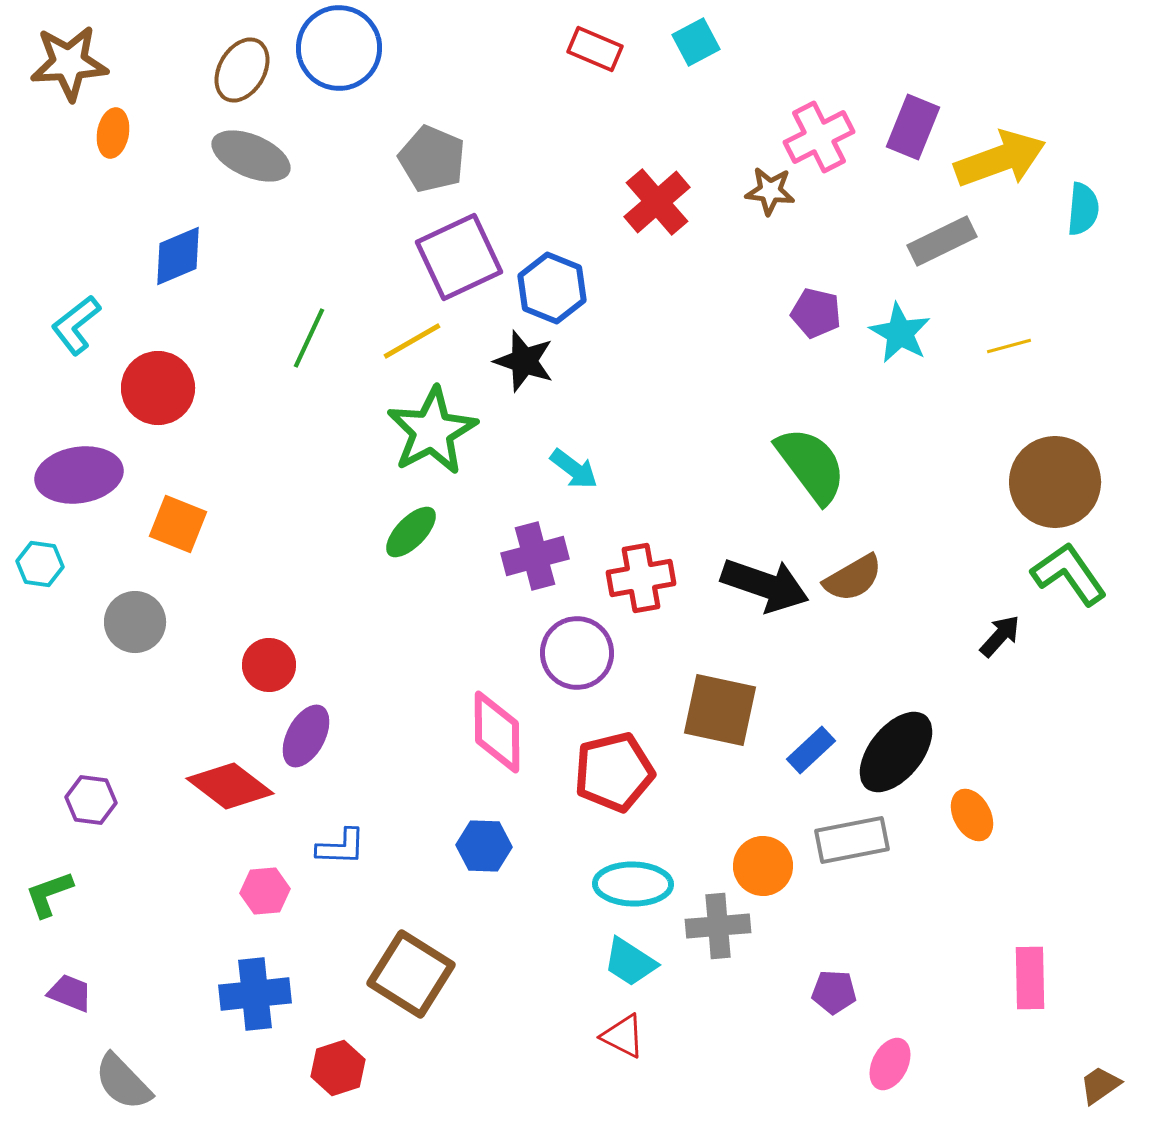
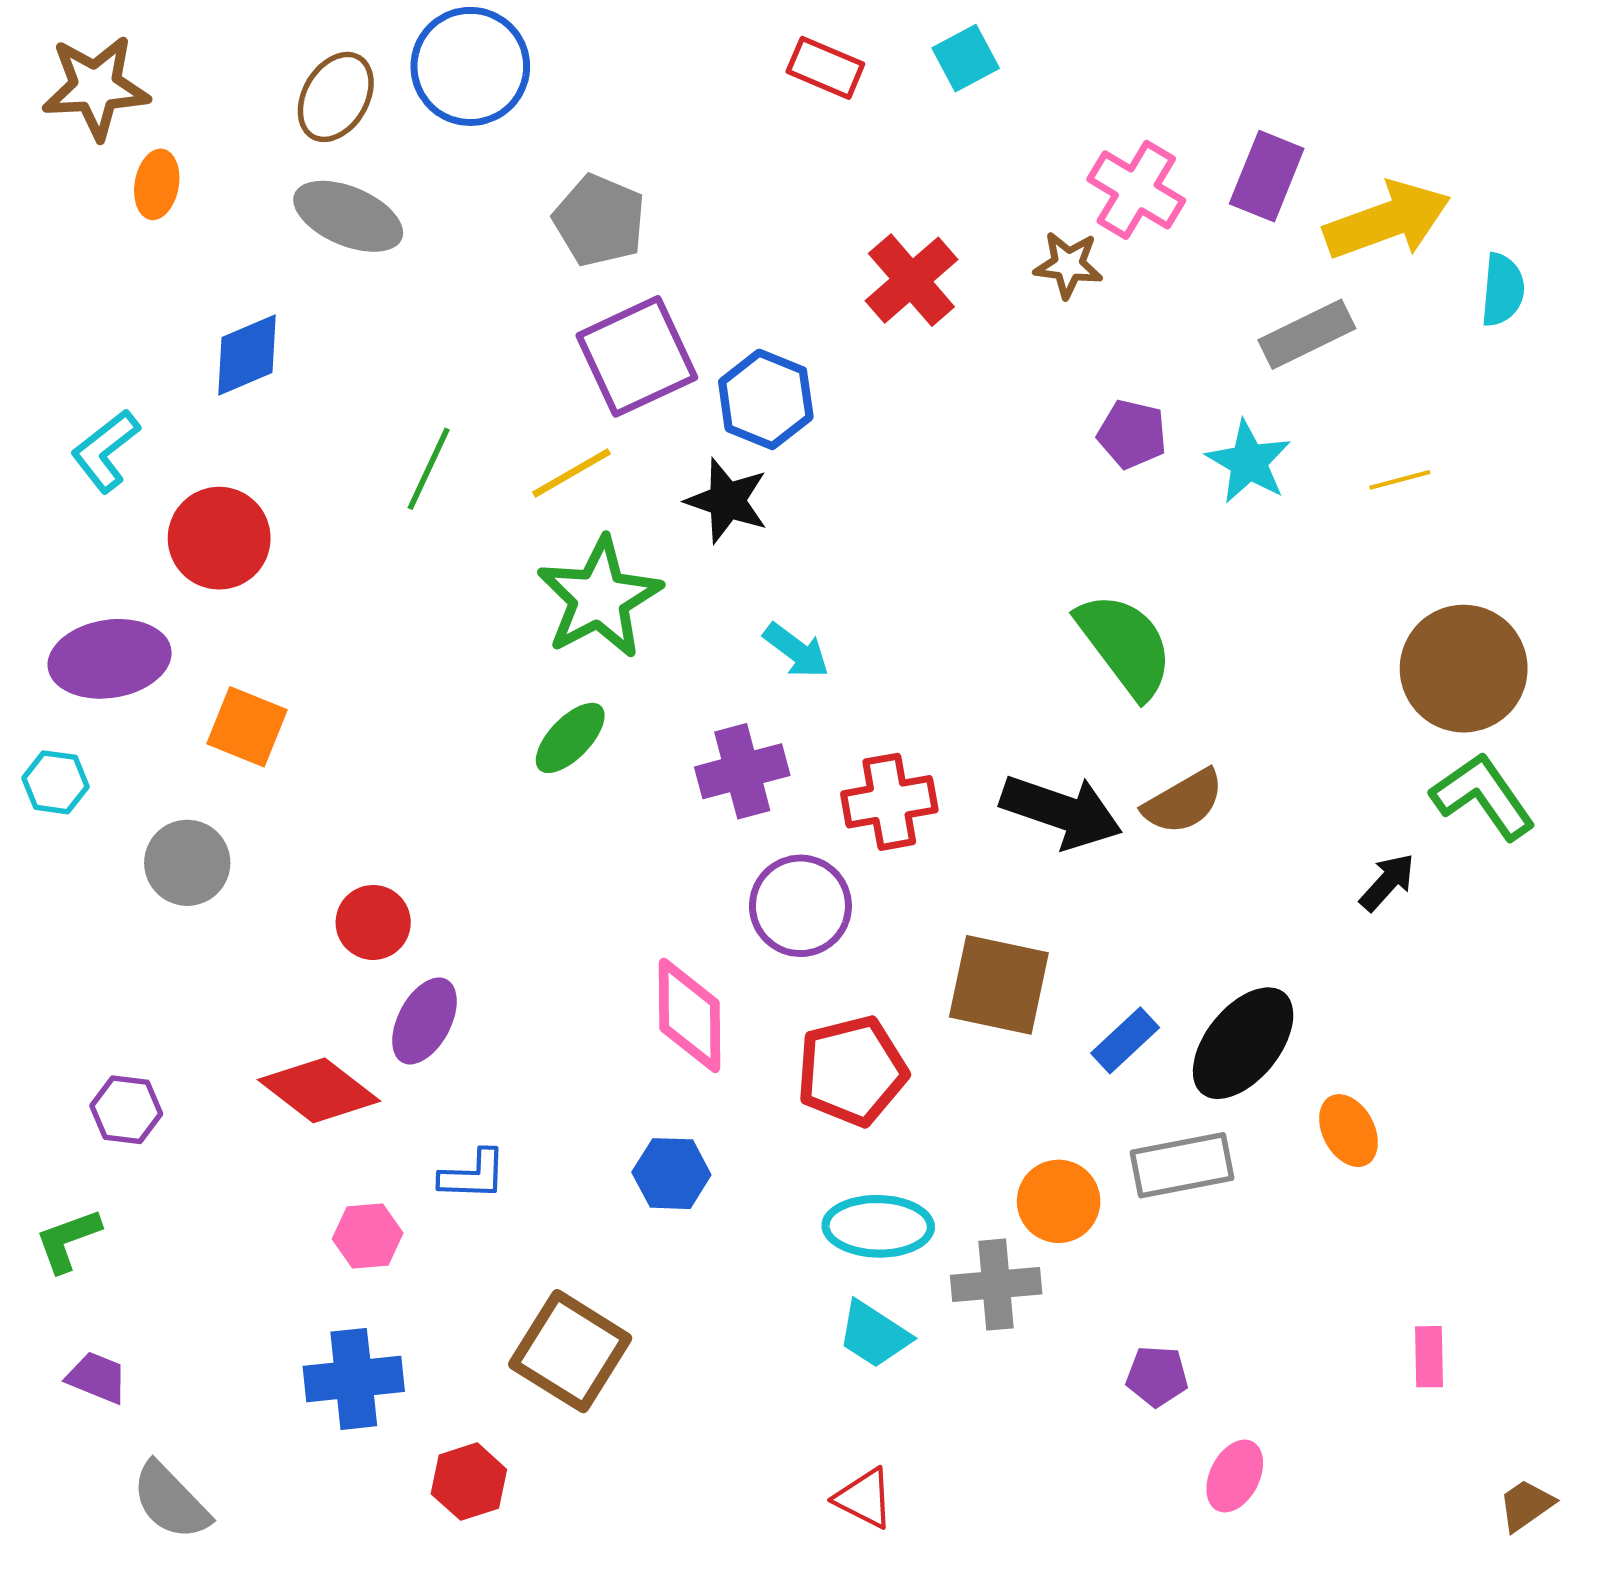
pink cross: (819, 137) -> (1136, 190), turned -32
pink rectangle: (1030, 978) -> (1429, 1357), size x0.7
red triangle: (623, 1036) -> (864, 1498), moved

